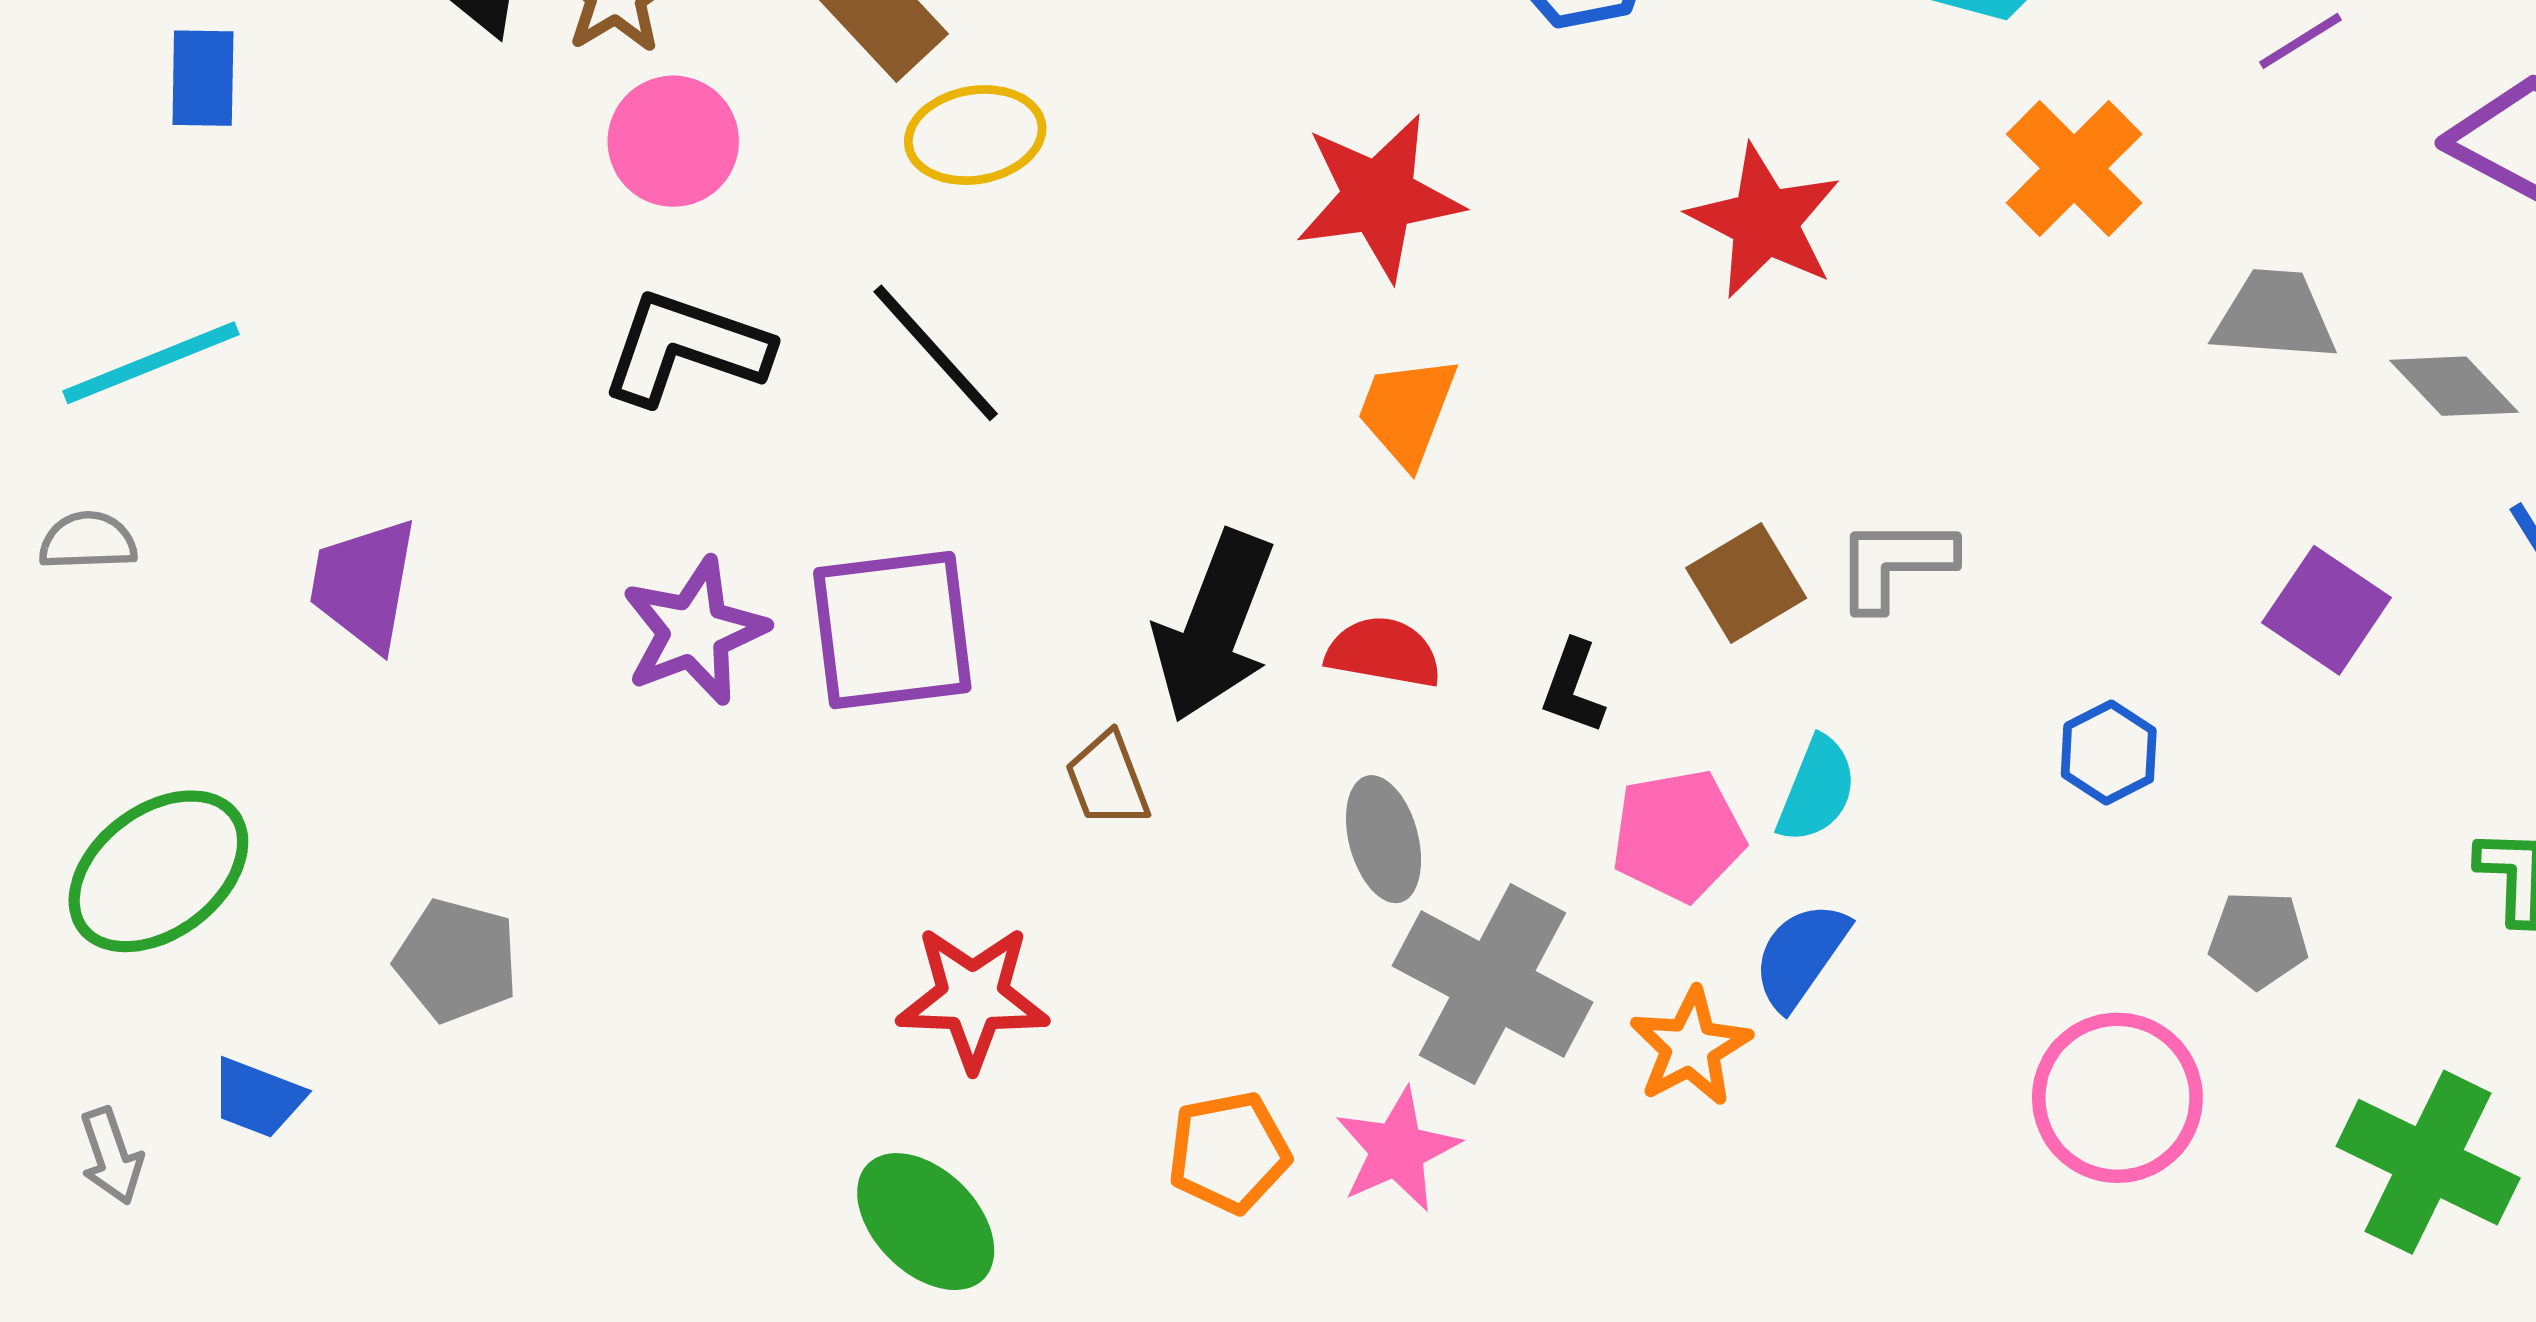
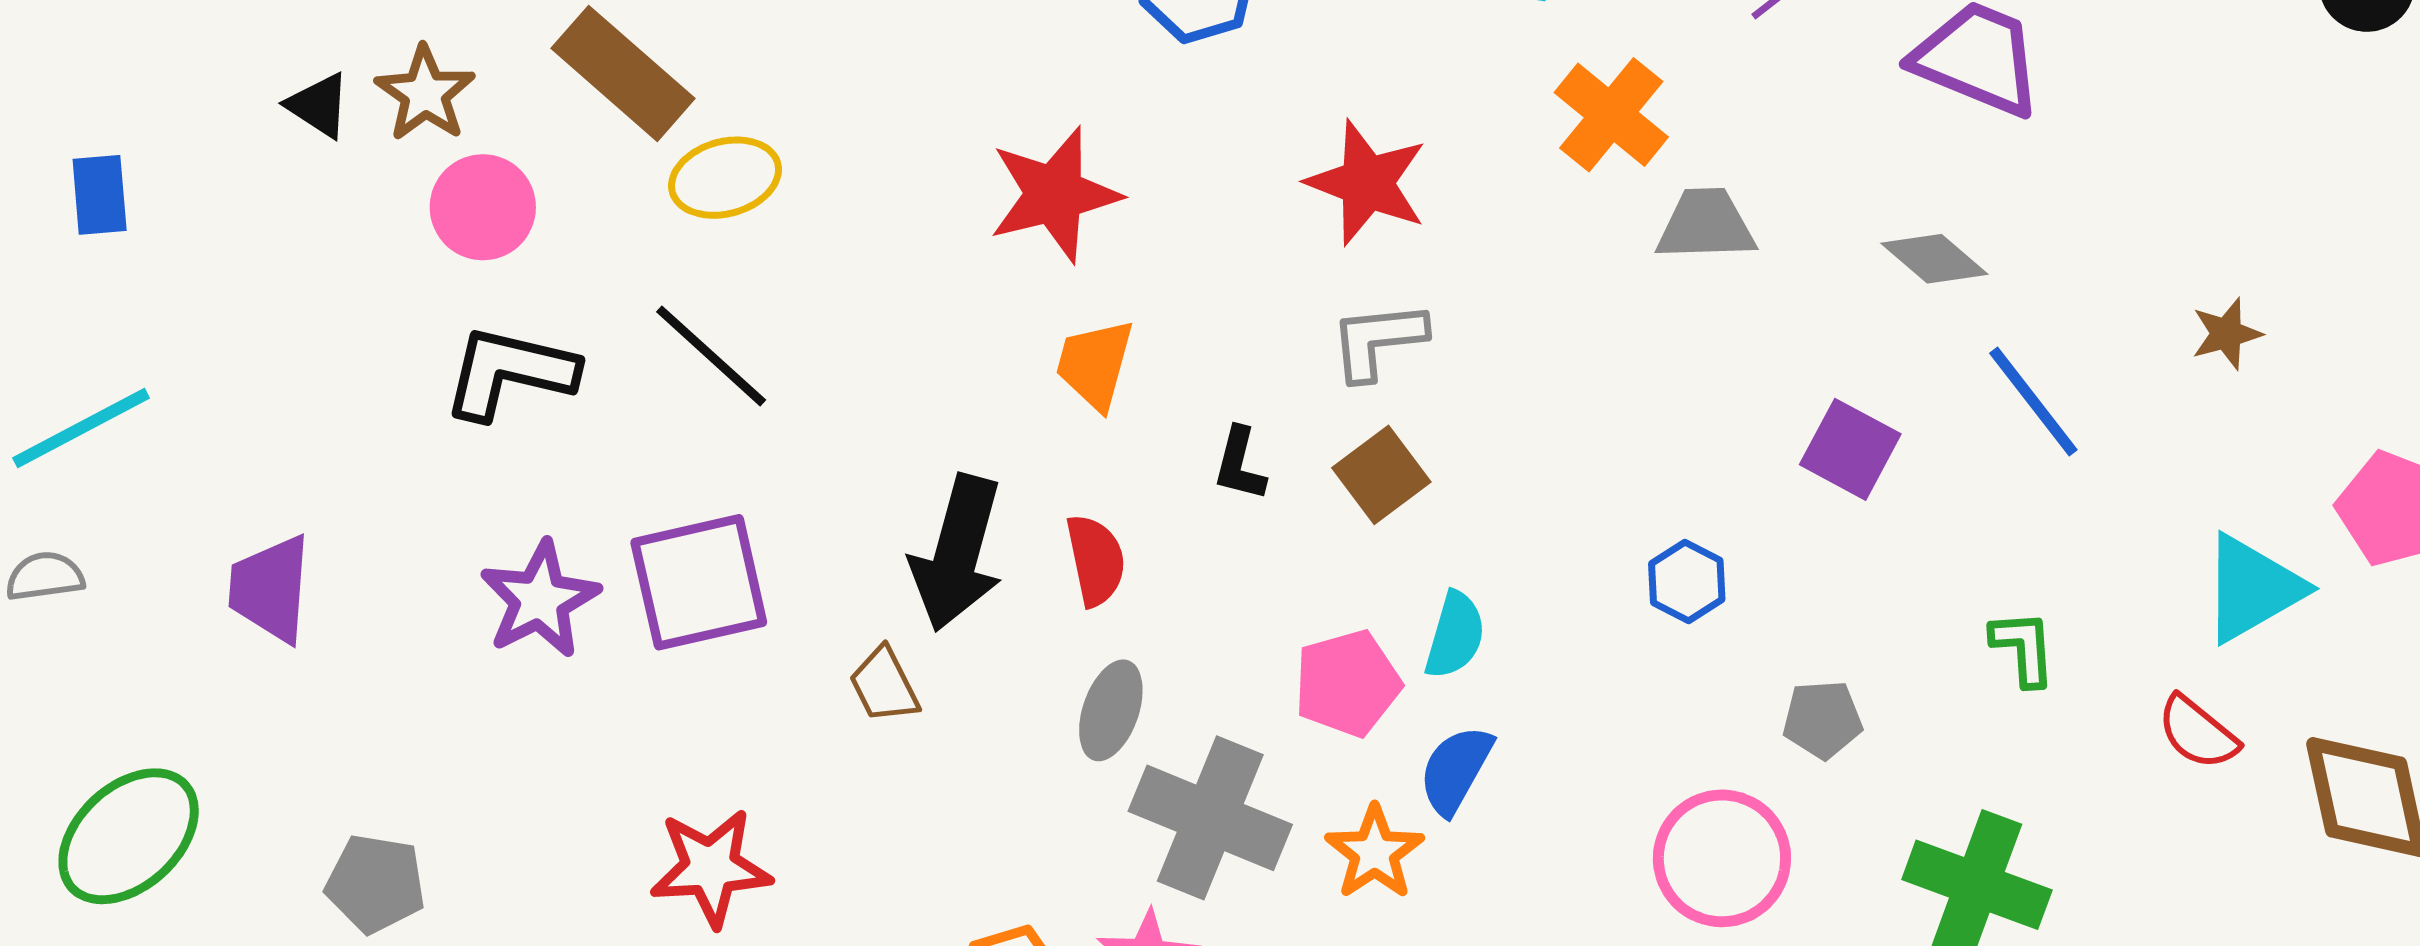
gray trapezoid: (2275, 316) -> (1706, 225), moved
gray L-shape: (1895, 563) -> (1378, 340), moved
red semicircle: (1384, 652) -> (1096, 560), turned 74
black L-shape: (1573, 687) -> (1240, 464), moved
gray ellipse: (1384, 839) -> (1111, 710), turned 40
red star: (973, 998) -> (711, 868), moved

